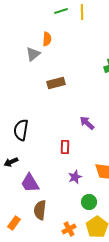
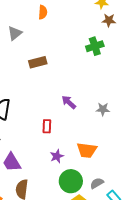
orange semicircle: (47, 39) -> (43, 12), moved
green circle: (89, 202) -> (71, 181), size x1.5

